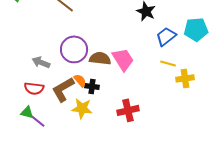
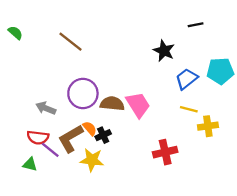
black cross: (92, 86) -> (103, 135), turned -32
red cross: (128, 110) -> (165, 152), moved
purple line: (37, 120) -> (50, 150), moved

